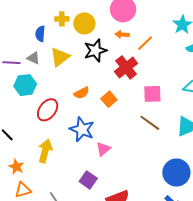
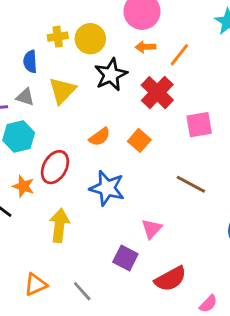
brown line: (150, 123) -> (191, 184), moved
pink triangle: (103, 149) -> (152, 229), moved
orange star: (16, 167) -> (23, 186), moved

